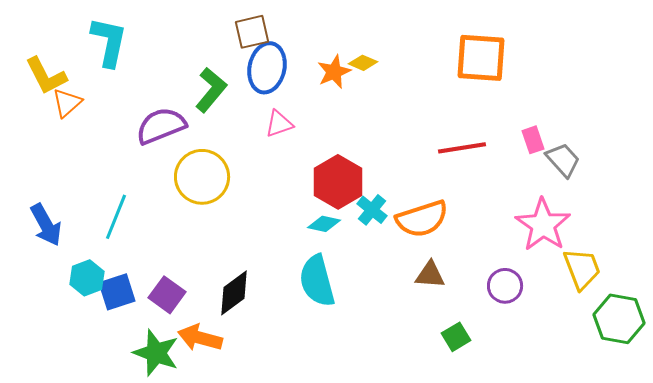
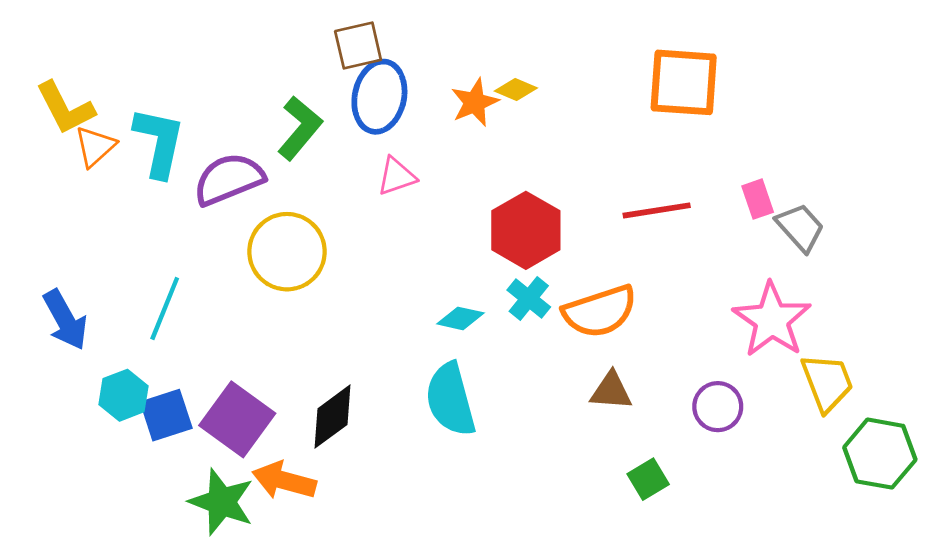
cyan L-shape: (109, 42) -> (159, 142), moved
red hexagon: (338, 182) -> (526, 230), moved
purple square: (167, 295) -> (237, 419), size x1.4

